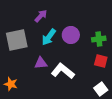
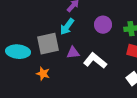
cyan arrow: (49, 37) -> (67, 27), moved
gray square: (17, 40) -> (48, 44), moved

